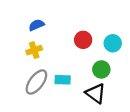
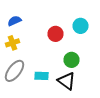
cyan circle: (113, 43) -> (80, 26), moved
cyan rectangle: (63, 80) -> (42, 76), moved

